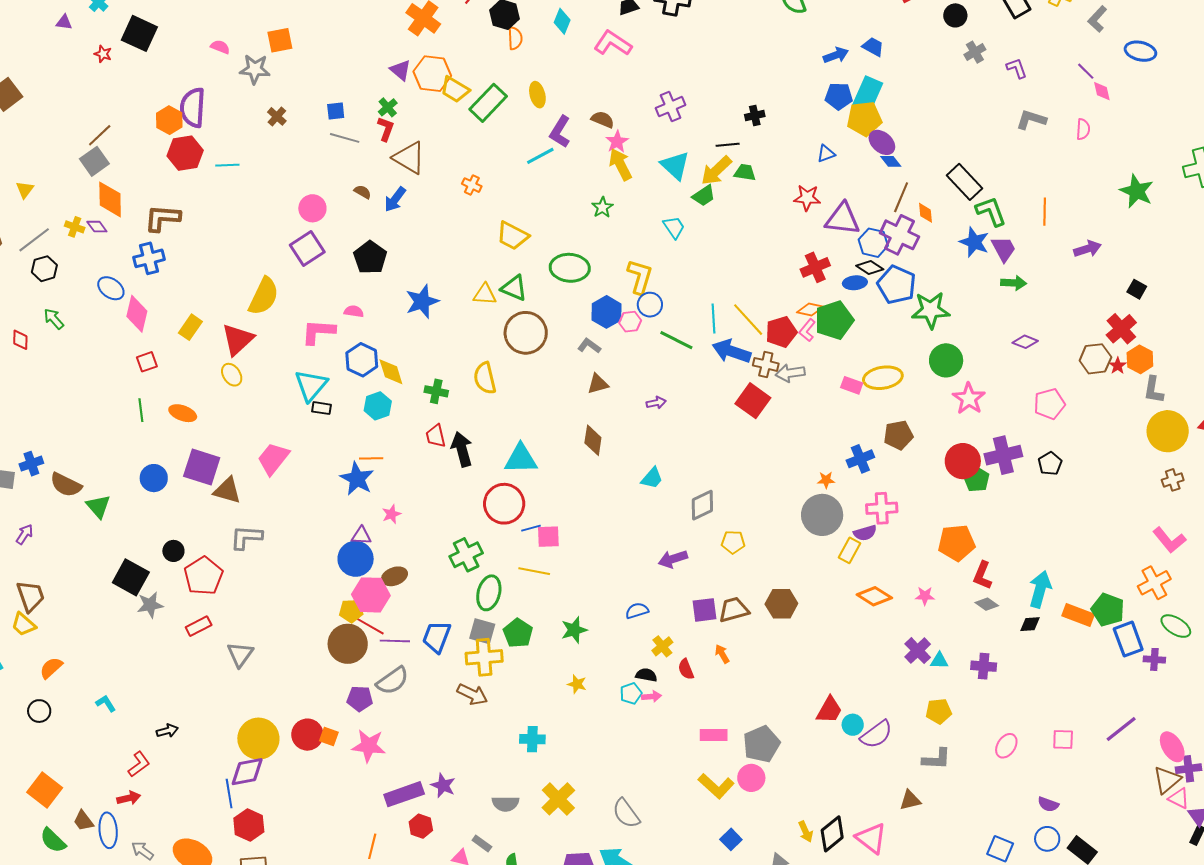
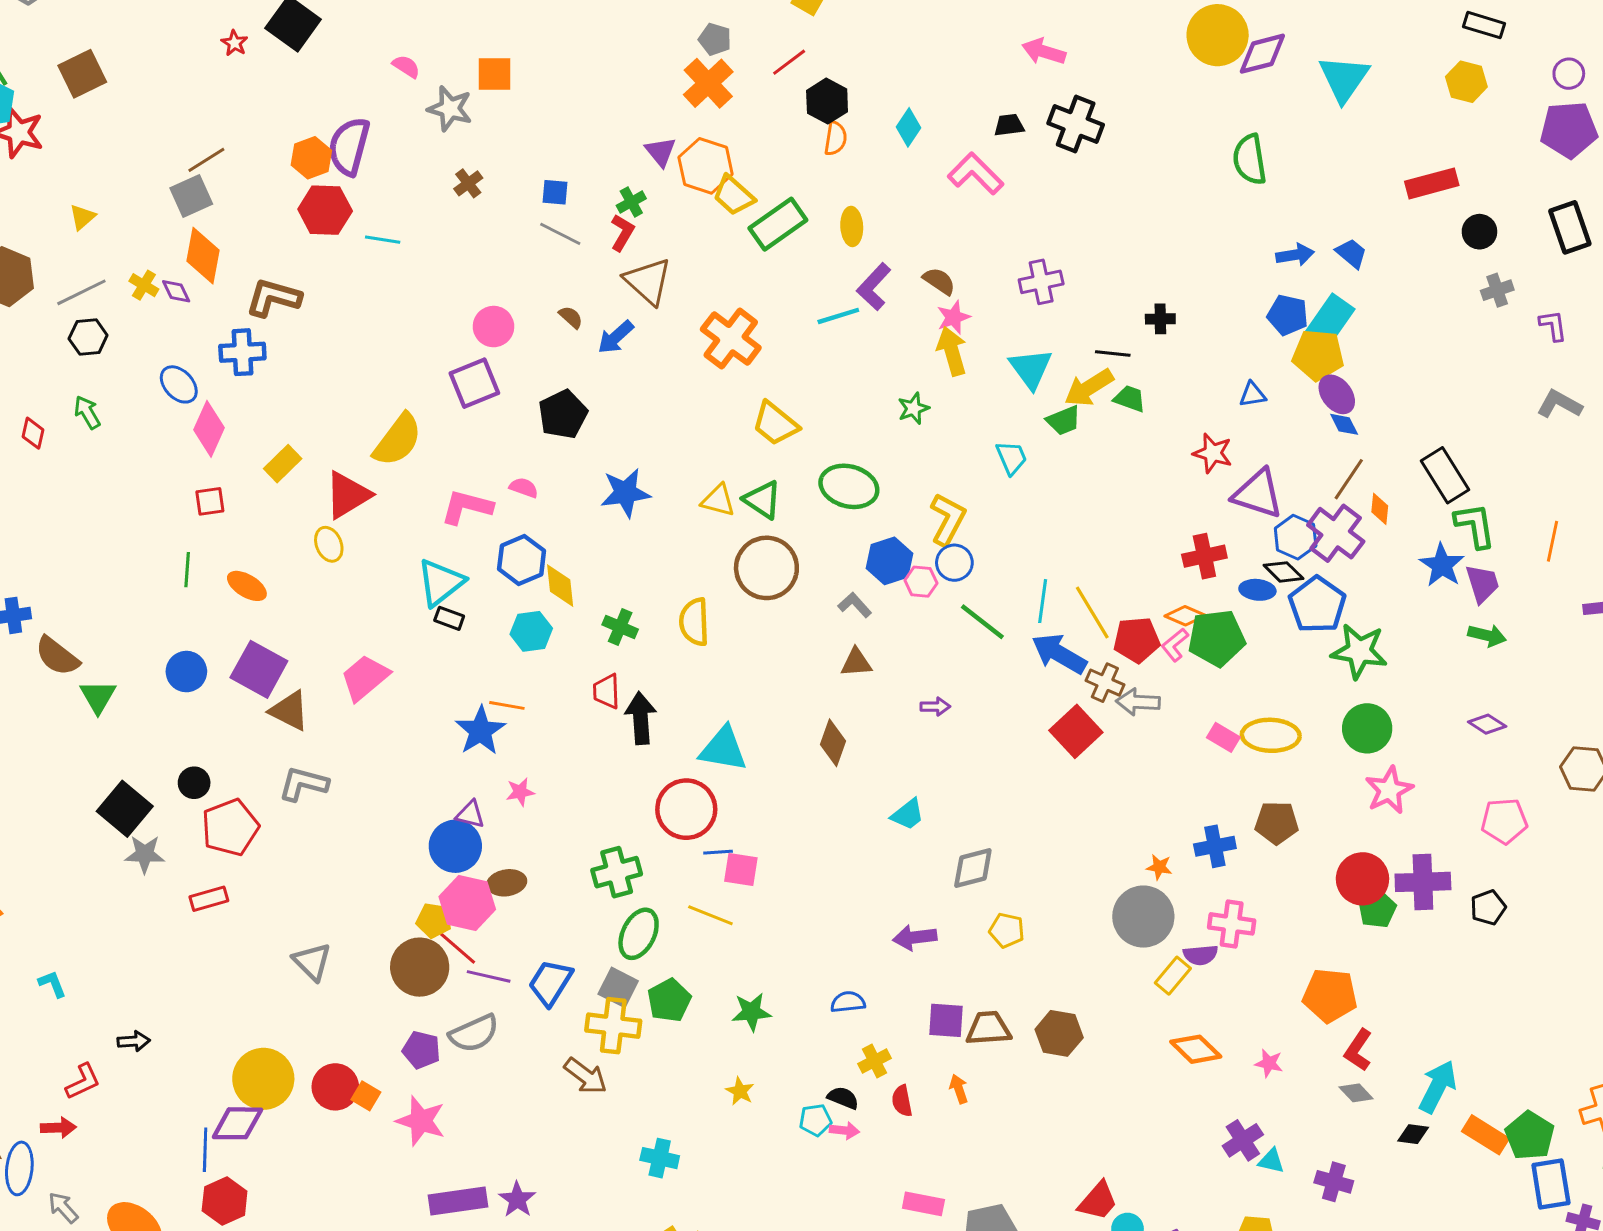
orange cross: (472, 185) -> (731, 339), size x2.0
gray triangle: (240, 654) -> (312, 962), moved, turned -32

